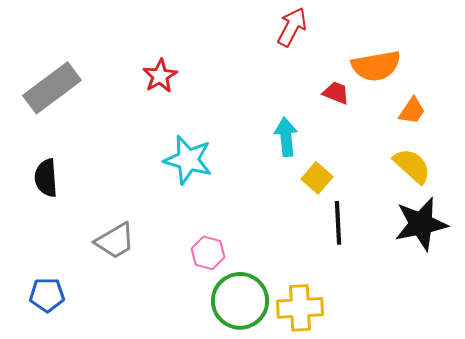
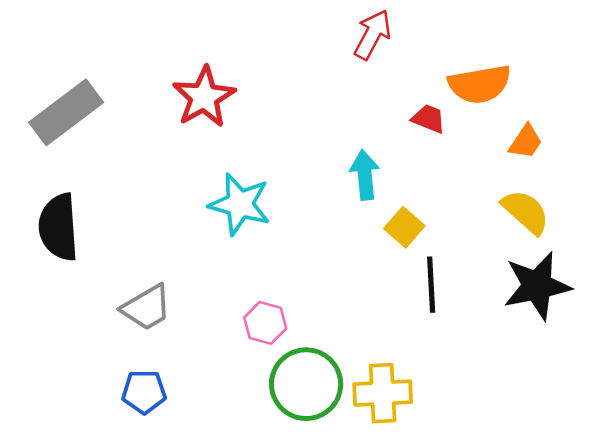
red star: (160, 76) -> (204, 97), size x1.4
black semicircle: (46, 178) -> (58, 227), size x1.4
blue pentagon: (47, 295) -> (144, 392), moved

